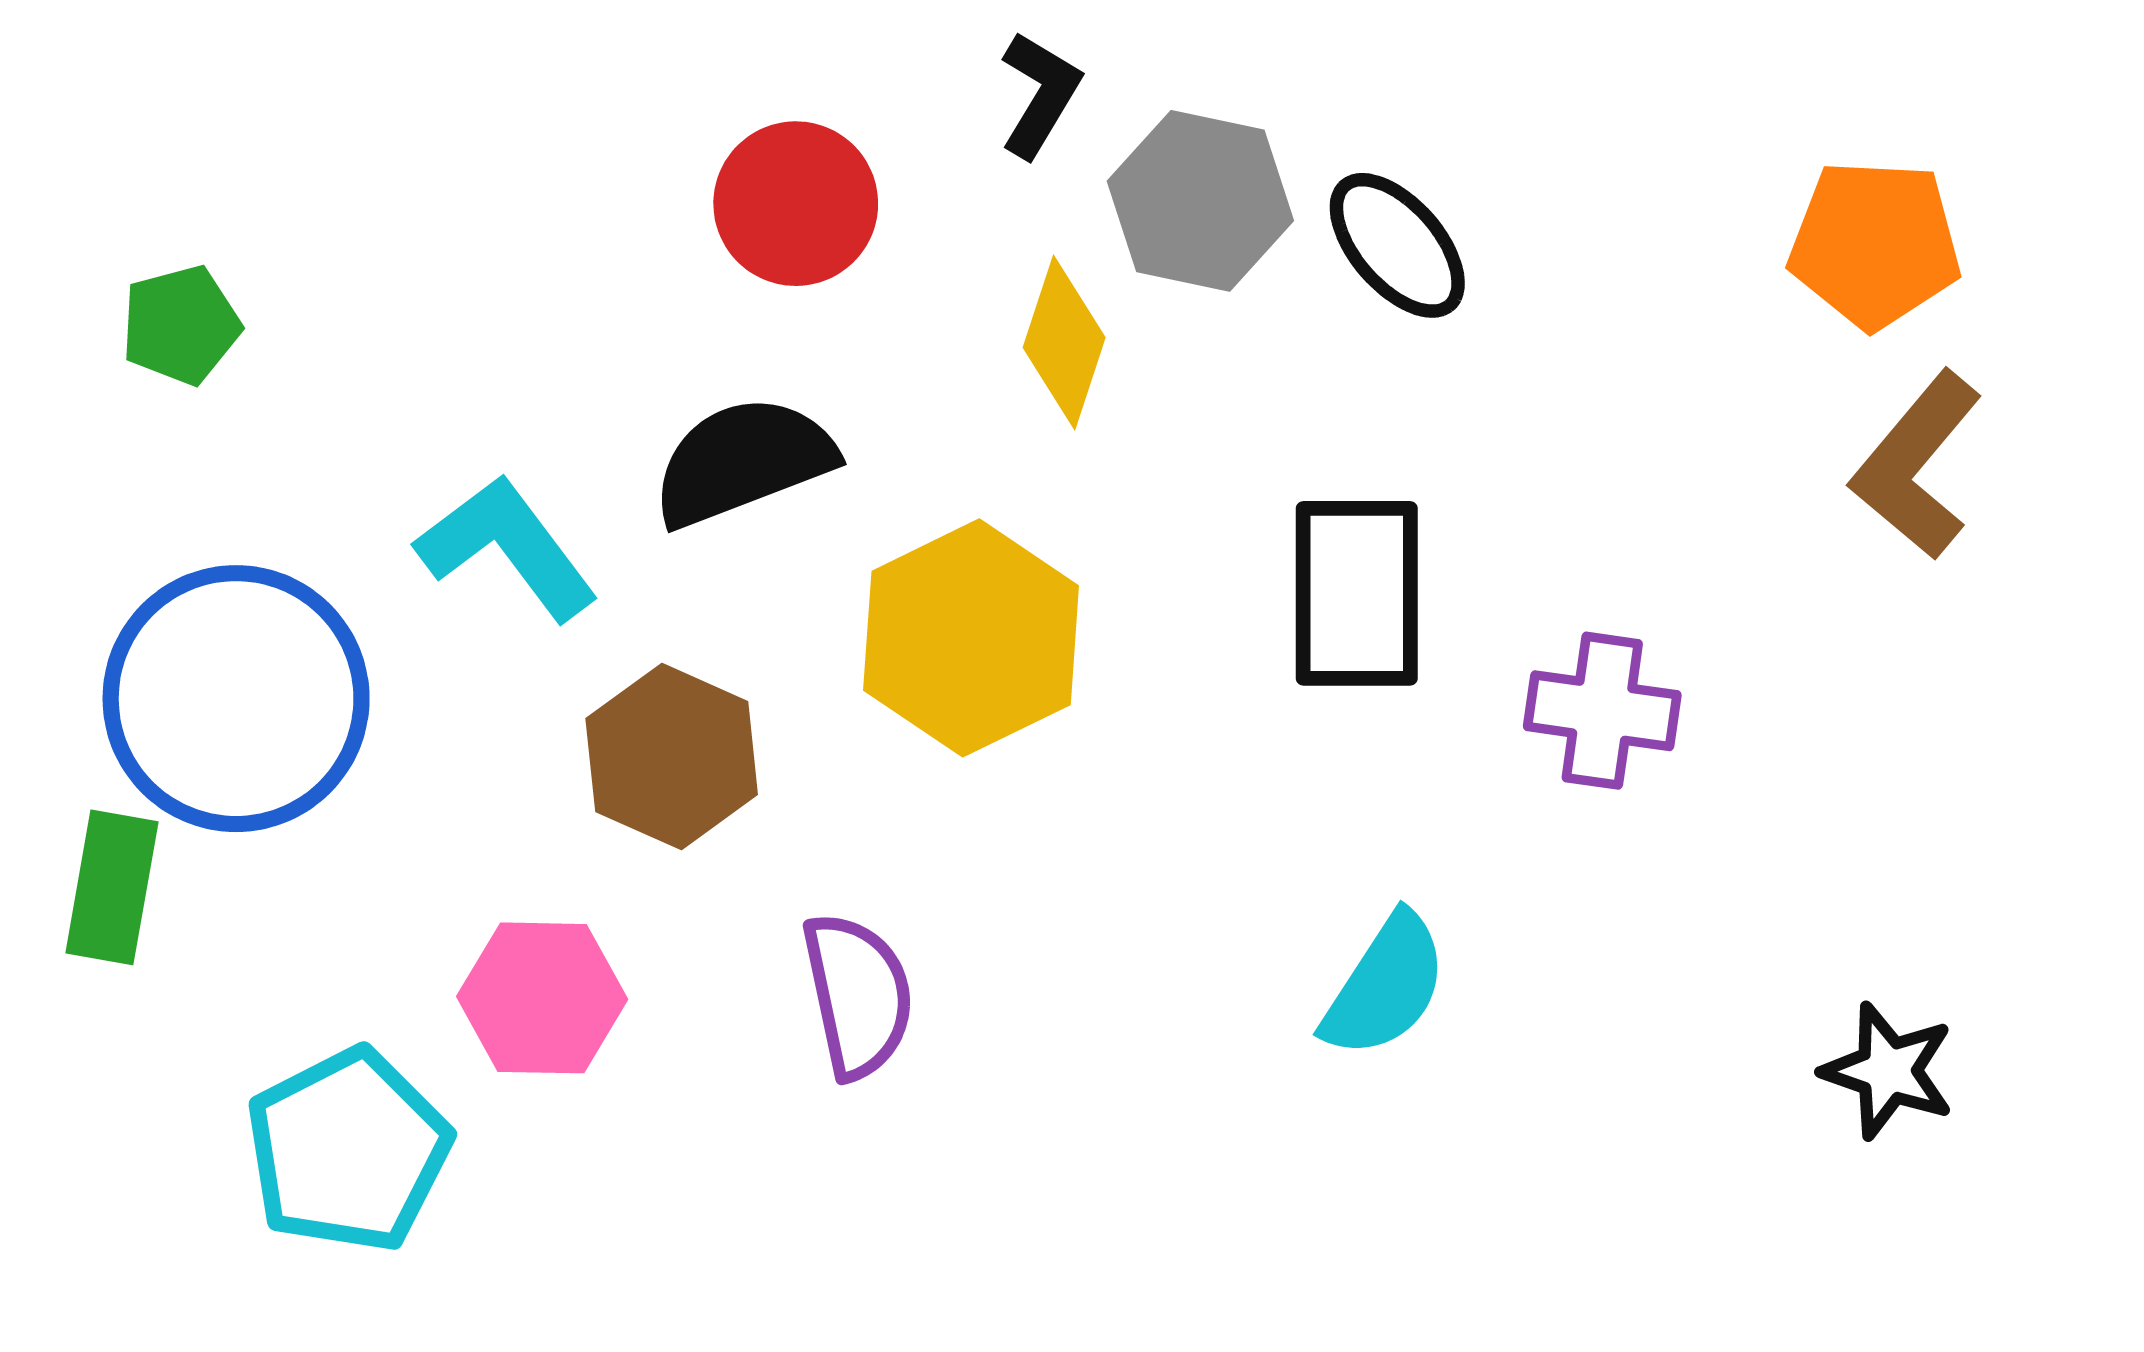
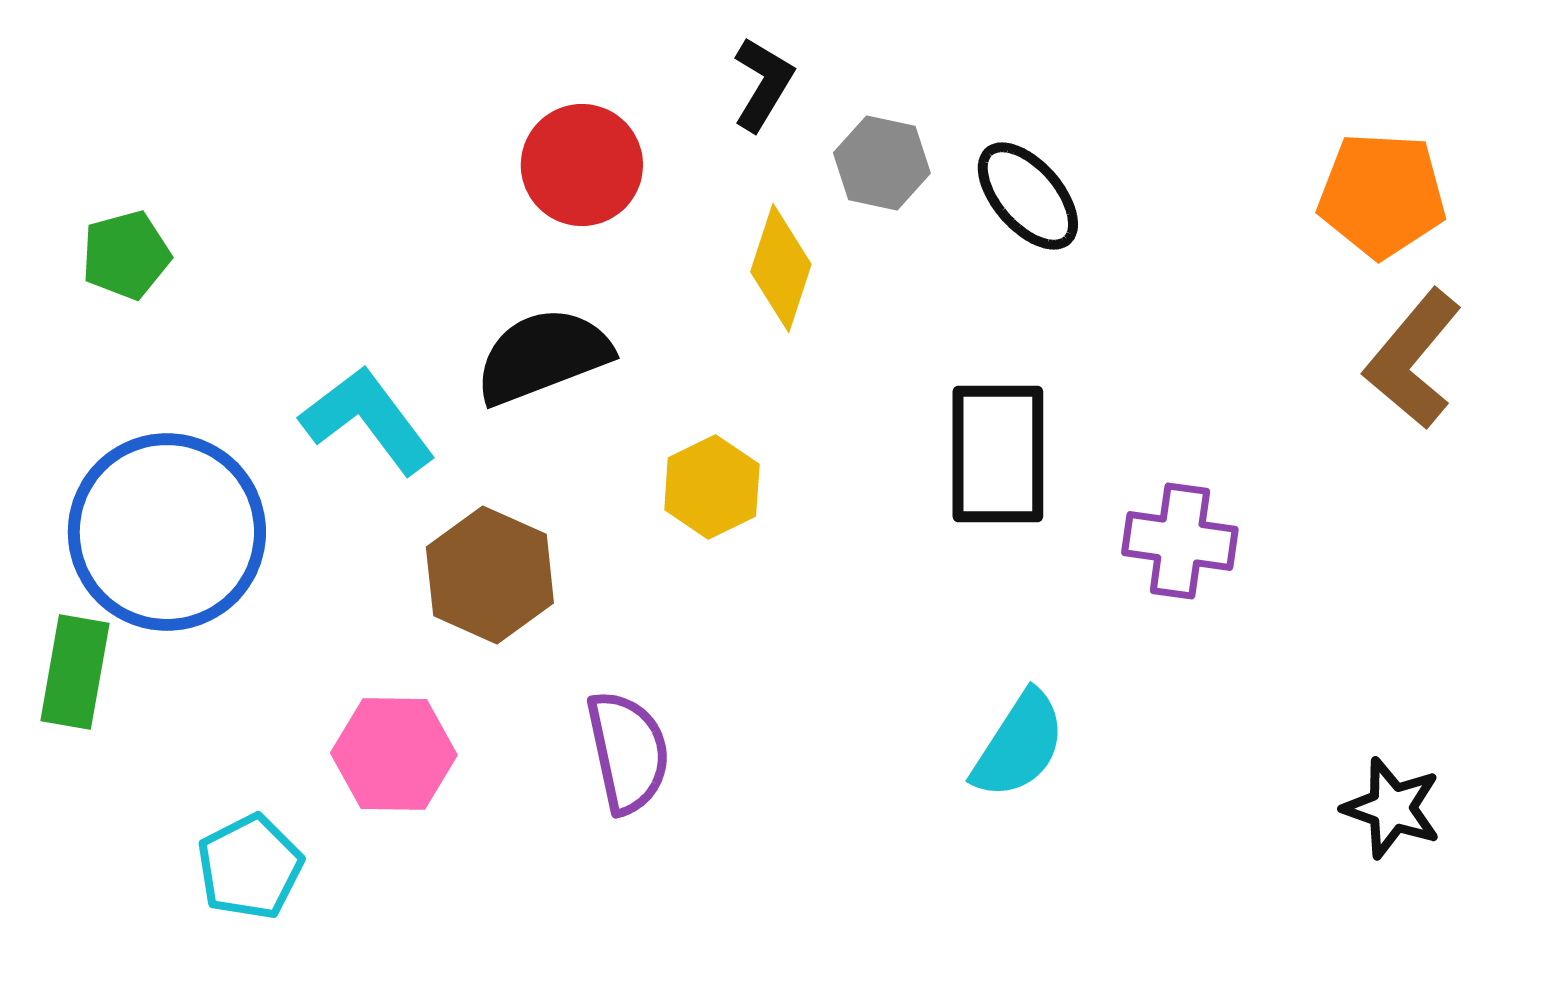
gray hexagon: (1200, 201) -> (882, 163), size x0.7
yellow hexagon: (971, 638) -> (712, 487), size x0.6
cyan pentagon: (348, 1150) -> (250, 867), size x0.7

